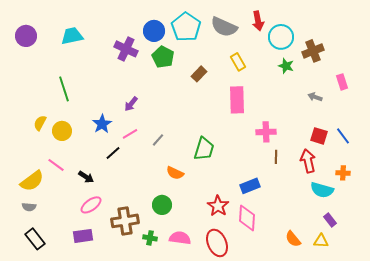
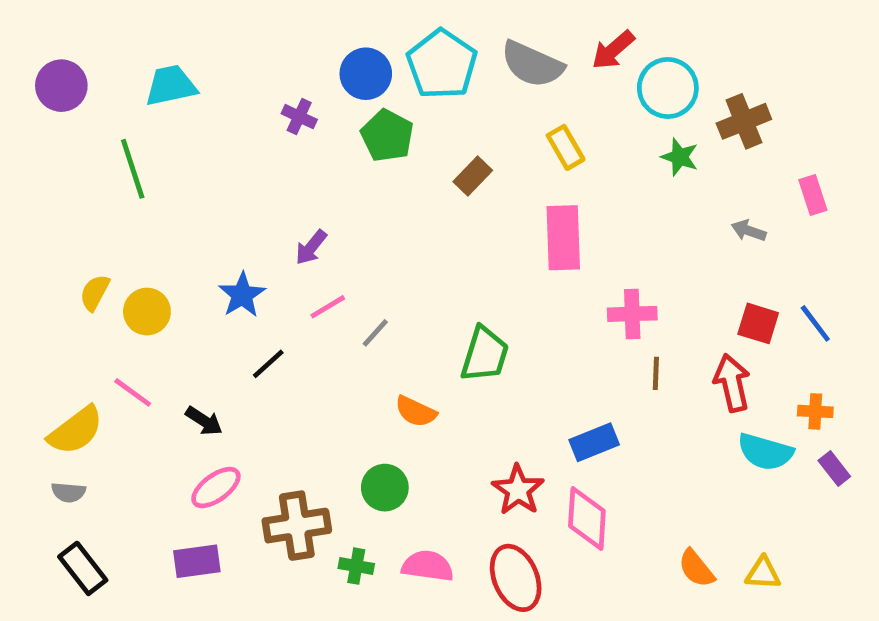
red arrow: (258, 21) -> (613, 50), turned 60
purple cross: (126, 49) -> (299, 117), size x0.6
green line: (64, 89) -> (133, 169), moved
pink line: (130, 134) -> (328, 307), moved
purple rectangle: (330, 220) -> (834, 469), moved

